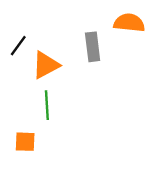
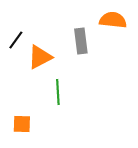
green line: (47, 105) -> (58, 92), moved

